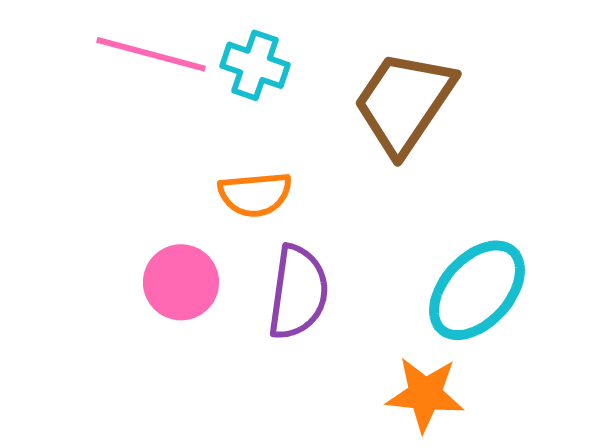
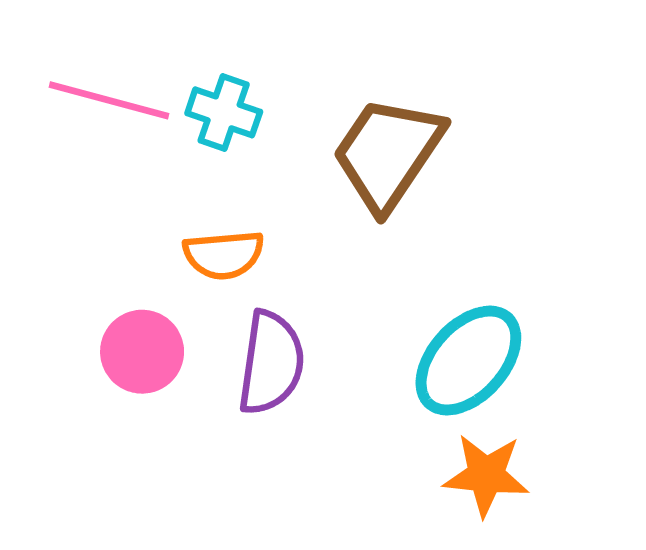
orange star: (425, 394) -> (486, 475), moved

